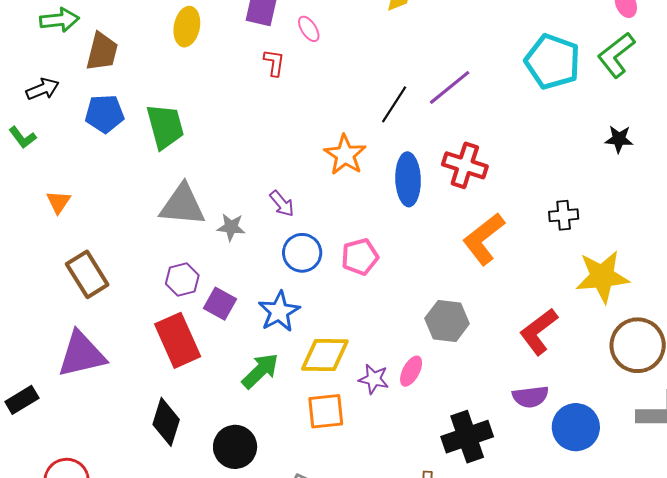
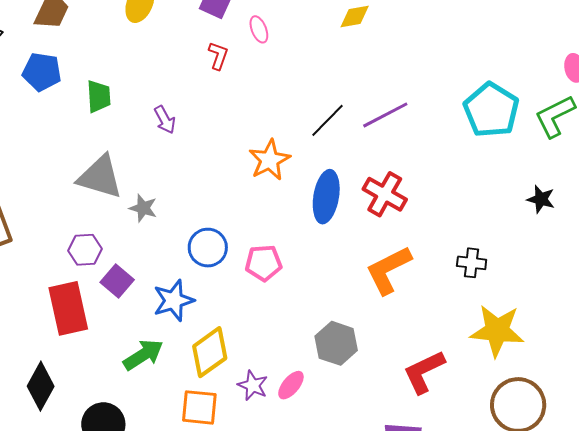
green trapezoid: (165, 126) -> (99, 96), size x0.7
purple arrow: (282, 204) -> (165, 120), moved
yellow diamond: (325, 355) -> (210, 352), turned -48

